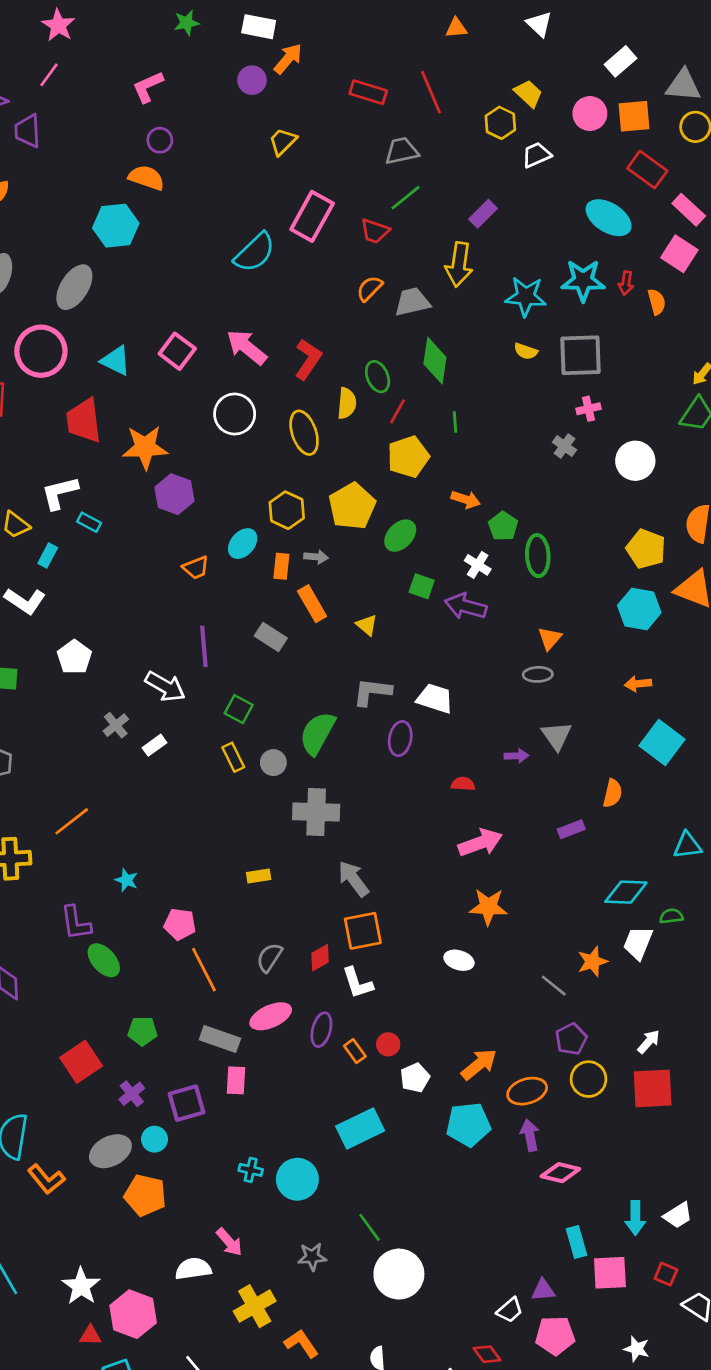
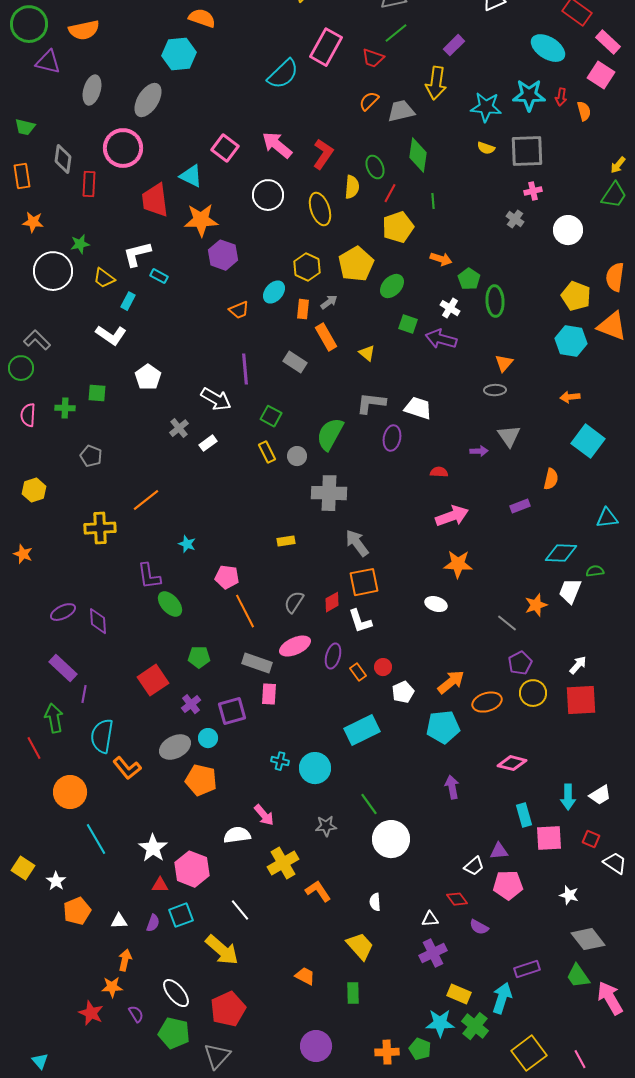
cyan triangle: (116, 361) -> (191, 176), moved
gray arrow: (316, 557) -> (329, 302), turned -42
purple arrow: (530, 1135) -> (452, 787), moved

